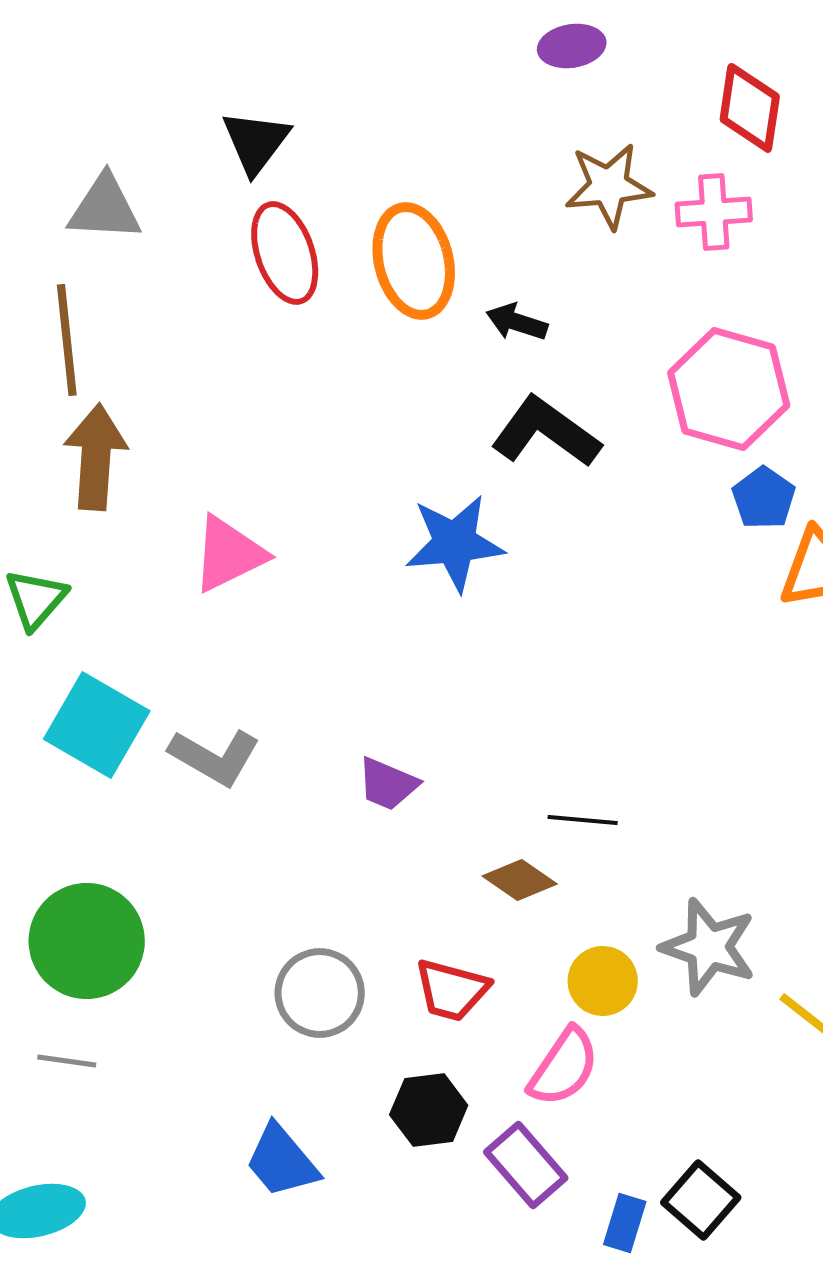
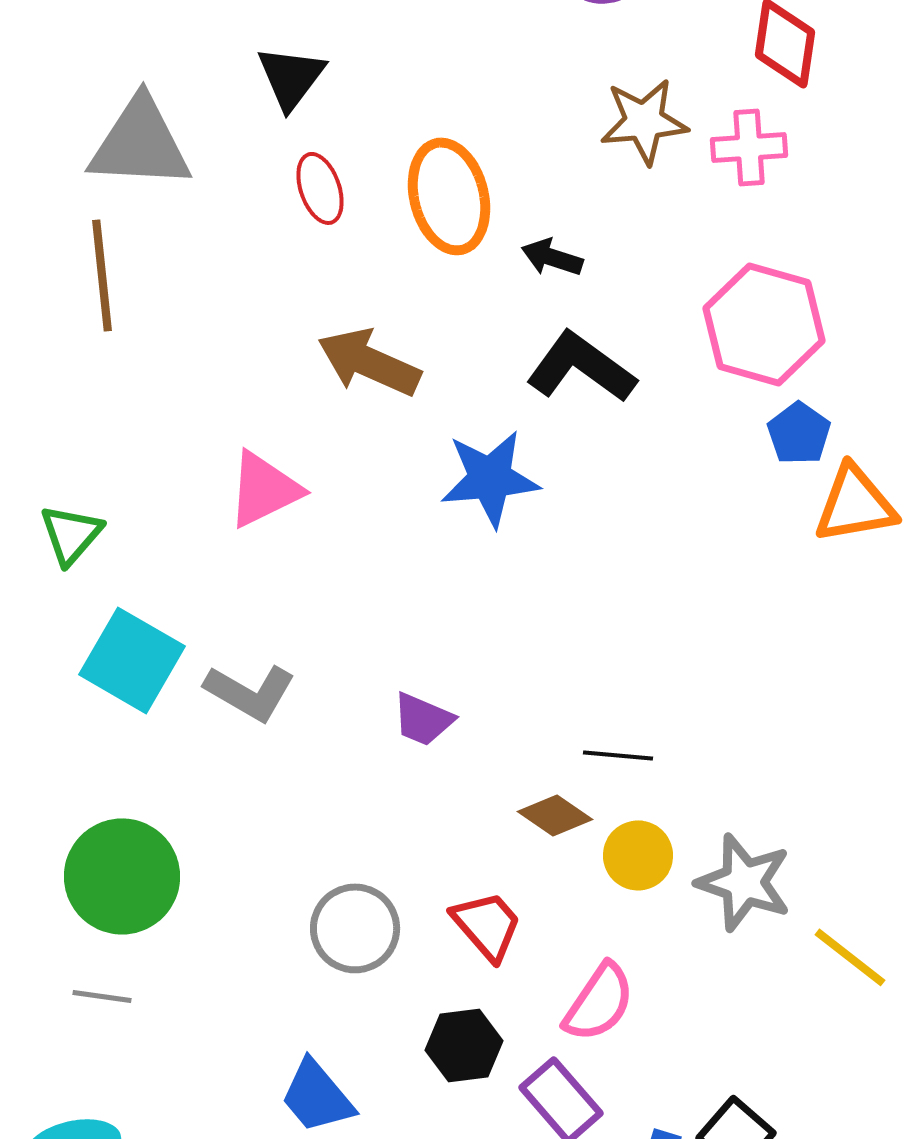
gray triangle: (105, 208) -> (140, 143), size x1.4
red ellipse: (285, 253) -> (320, 188), size x0.7
brown arrow: (96, 457) -> (369, 362), moved, turned -70
yellow circle: (603, 981) -> (638, 855), moved
red trapezoid: (452, 990) -> (487, 925), turned -146

